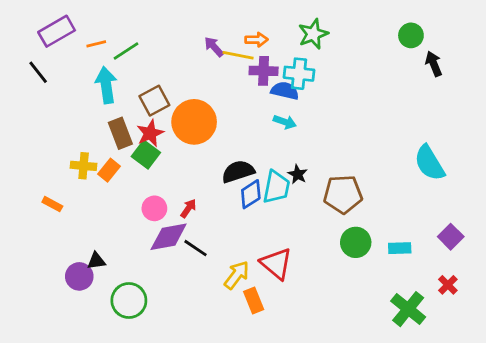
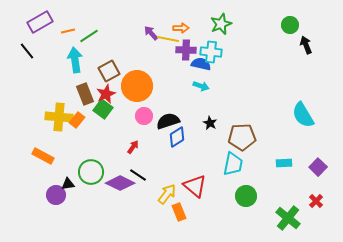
yellow cross: (84, 166) -> (59, 117), size x1.5
cyan trapezoid: (276, 187) -> (233, 164), moved
orange rectangle: (52, 204) -> (43, 156), moved, size x1.5
pink circle: (154, 208) -> (144, 116), moved
purple diamond: (169, 237) -> (120, 183), moved, turned 36
green circle: (356, 242) -> (246, 196), moved
cyan rectangle: (400, 248) -> (284, 163), moved
green circle: (129, 301) -> (91, 172), moved

